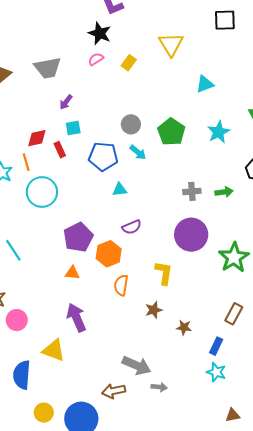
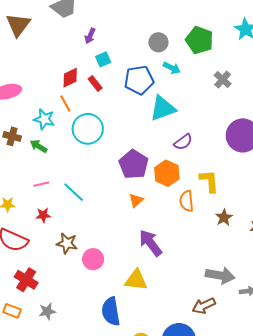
cyan triangle: (120, 190) -> (163, 108), size x1.8
gray cross: (192, 191) -> (223, 80), moved, turned -30
orange triangle: (72, 273) -> (136, 200), turned -35
yellow L-shape: (164, 273) -> (209, 181), moved

